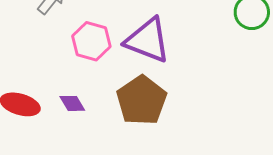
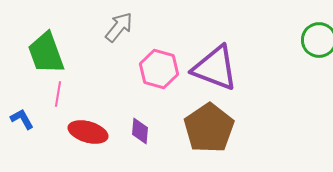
purple diamond: (72, 103) -> (140, 131), turned 36

